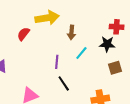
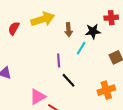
red semicircle: (23, 34) -> (14, 28), moved
black star: (107, 44) -> (93, 31), moved

